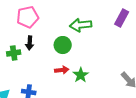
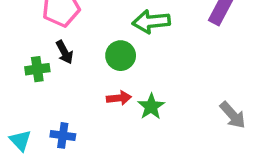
black arrow: (30, 43) -> (65, 52), turned -32

